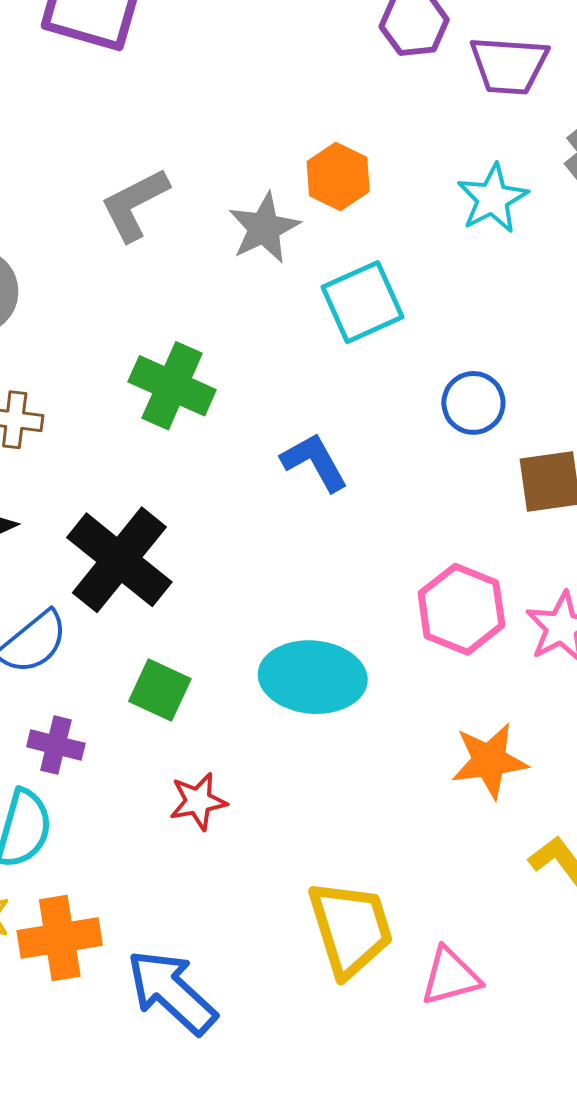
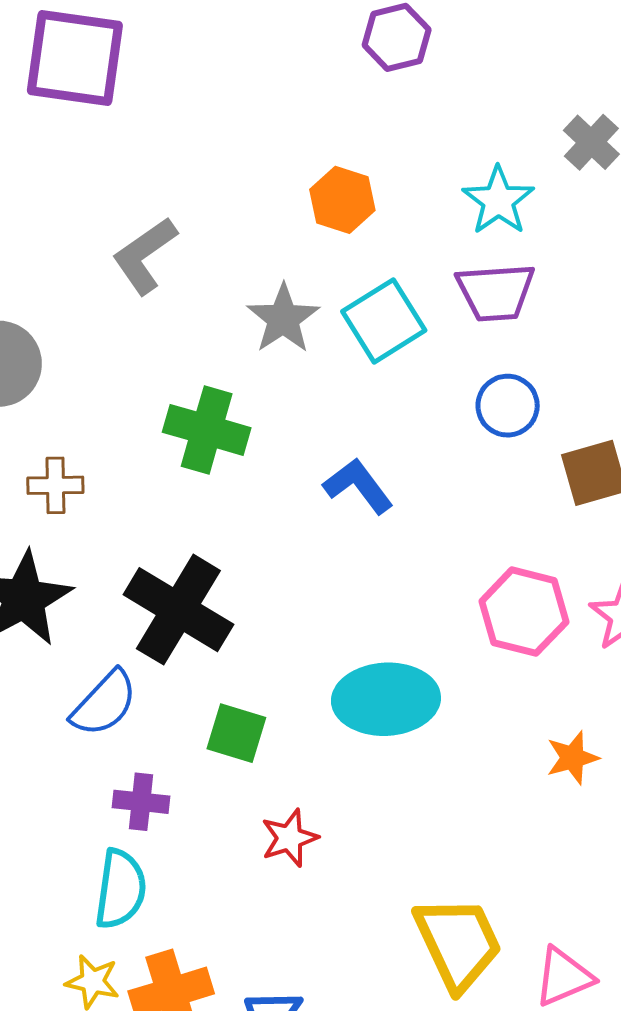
purple trapezoid: (509, 65) -> (496, 292), moved
gray star: (264, 228) -> (283, 319), moved
orange star: (489, 761) -> (572, 758), size x0.7

